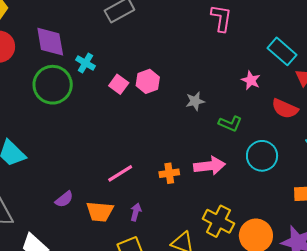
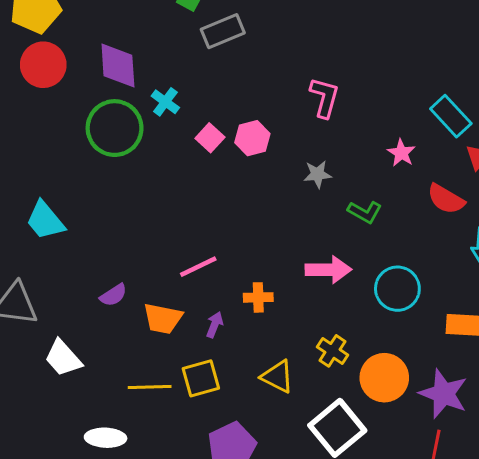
pink L-shape: (221, 18) -> (324, 97), moved
cyan circle: (262, 156) -> (397, 289), moved
orange cross: (169, 173) -> (258, 297), moved
yellow cross: (218, 221) -> (332, 351), size x0.7

